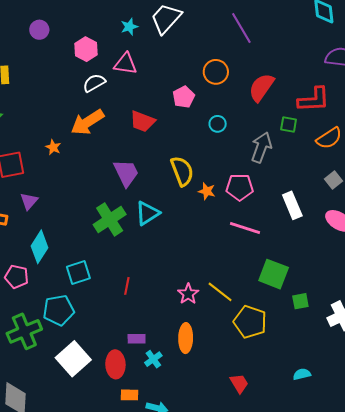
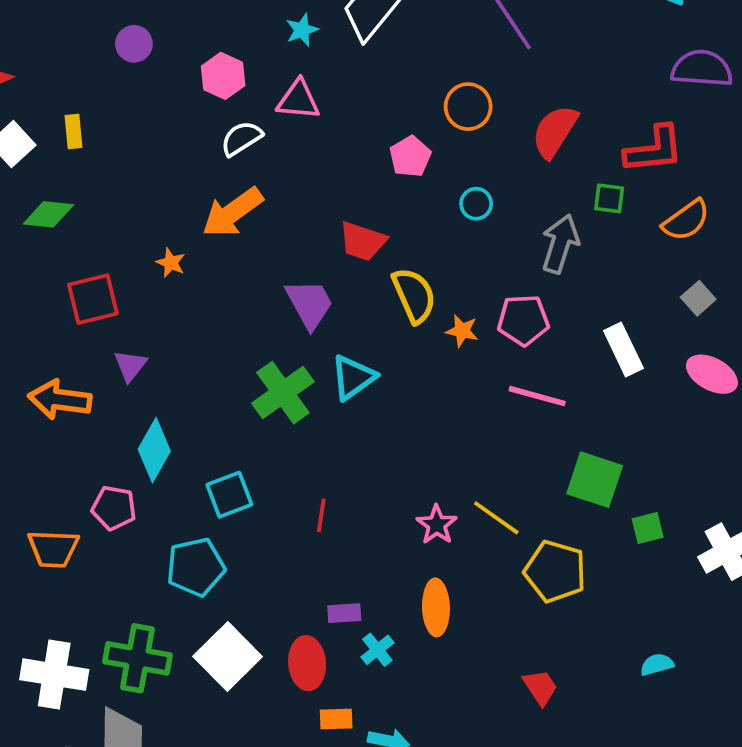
red trapezoid: (142, 121) -> (363, 241), moved
green cross: (24, 331) -> (137, 658), moved, turned 36

